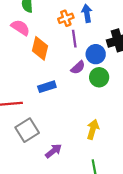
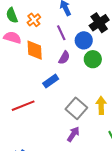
orange cross: (66, 18) -> (34, 20), moved
purple semicircle: (78, 67) -> (64, 58), moved
gray square: (27, 130) -> (76, 108), moved

